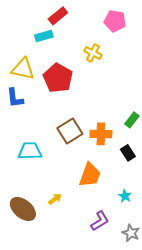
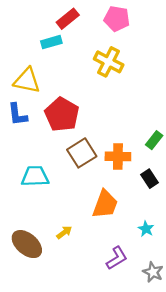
pink pentagon: (115, 21) -> (117, 19), moved
yellow cross: (93, 53) -> (109, 62), size x1.4
red pentagon: (58, 78) -> (62, 114), moved

